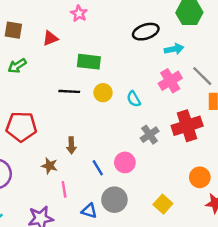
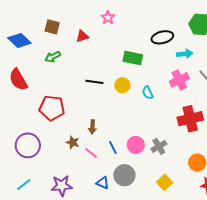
green rectangle: (89, 62) -> (133, 58), moved
gray cross: (150, 135) -> (159, 146), moved
pink line: (64, 189) -> (91, 153), moved, turned -48

